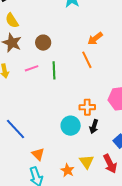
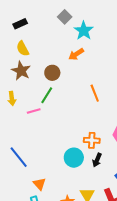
orange arrow: (95, 39) -> (76, 54), moved
pink line: (32, 68) -> (34, 111), moved
green line: (54, 70) -> (47, 95), moved, turned 30

